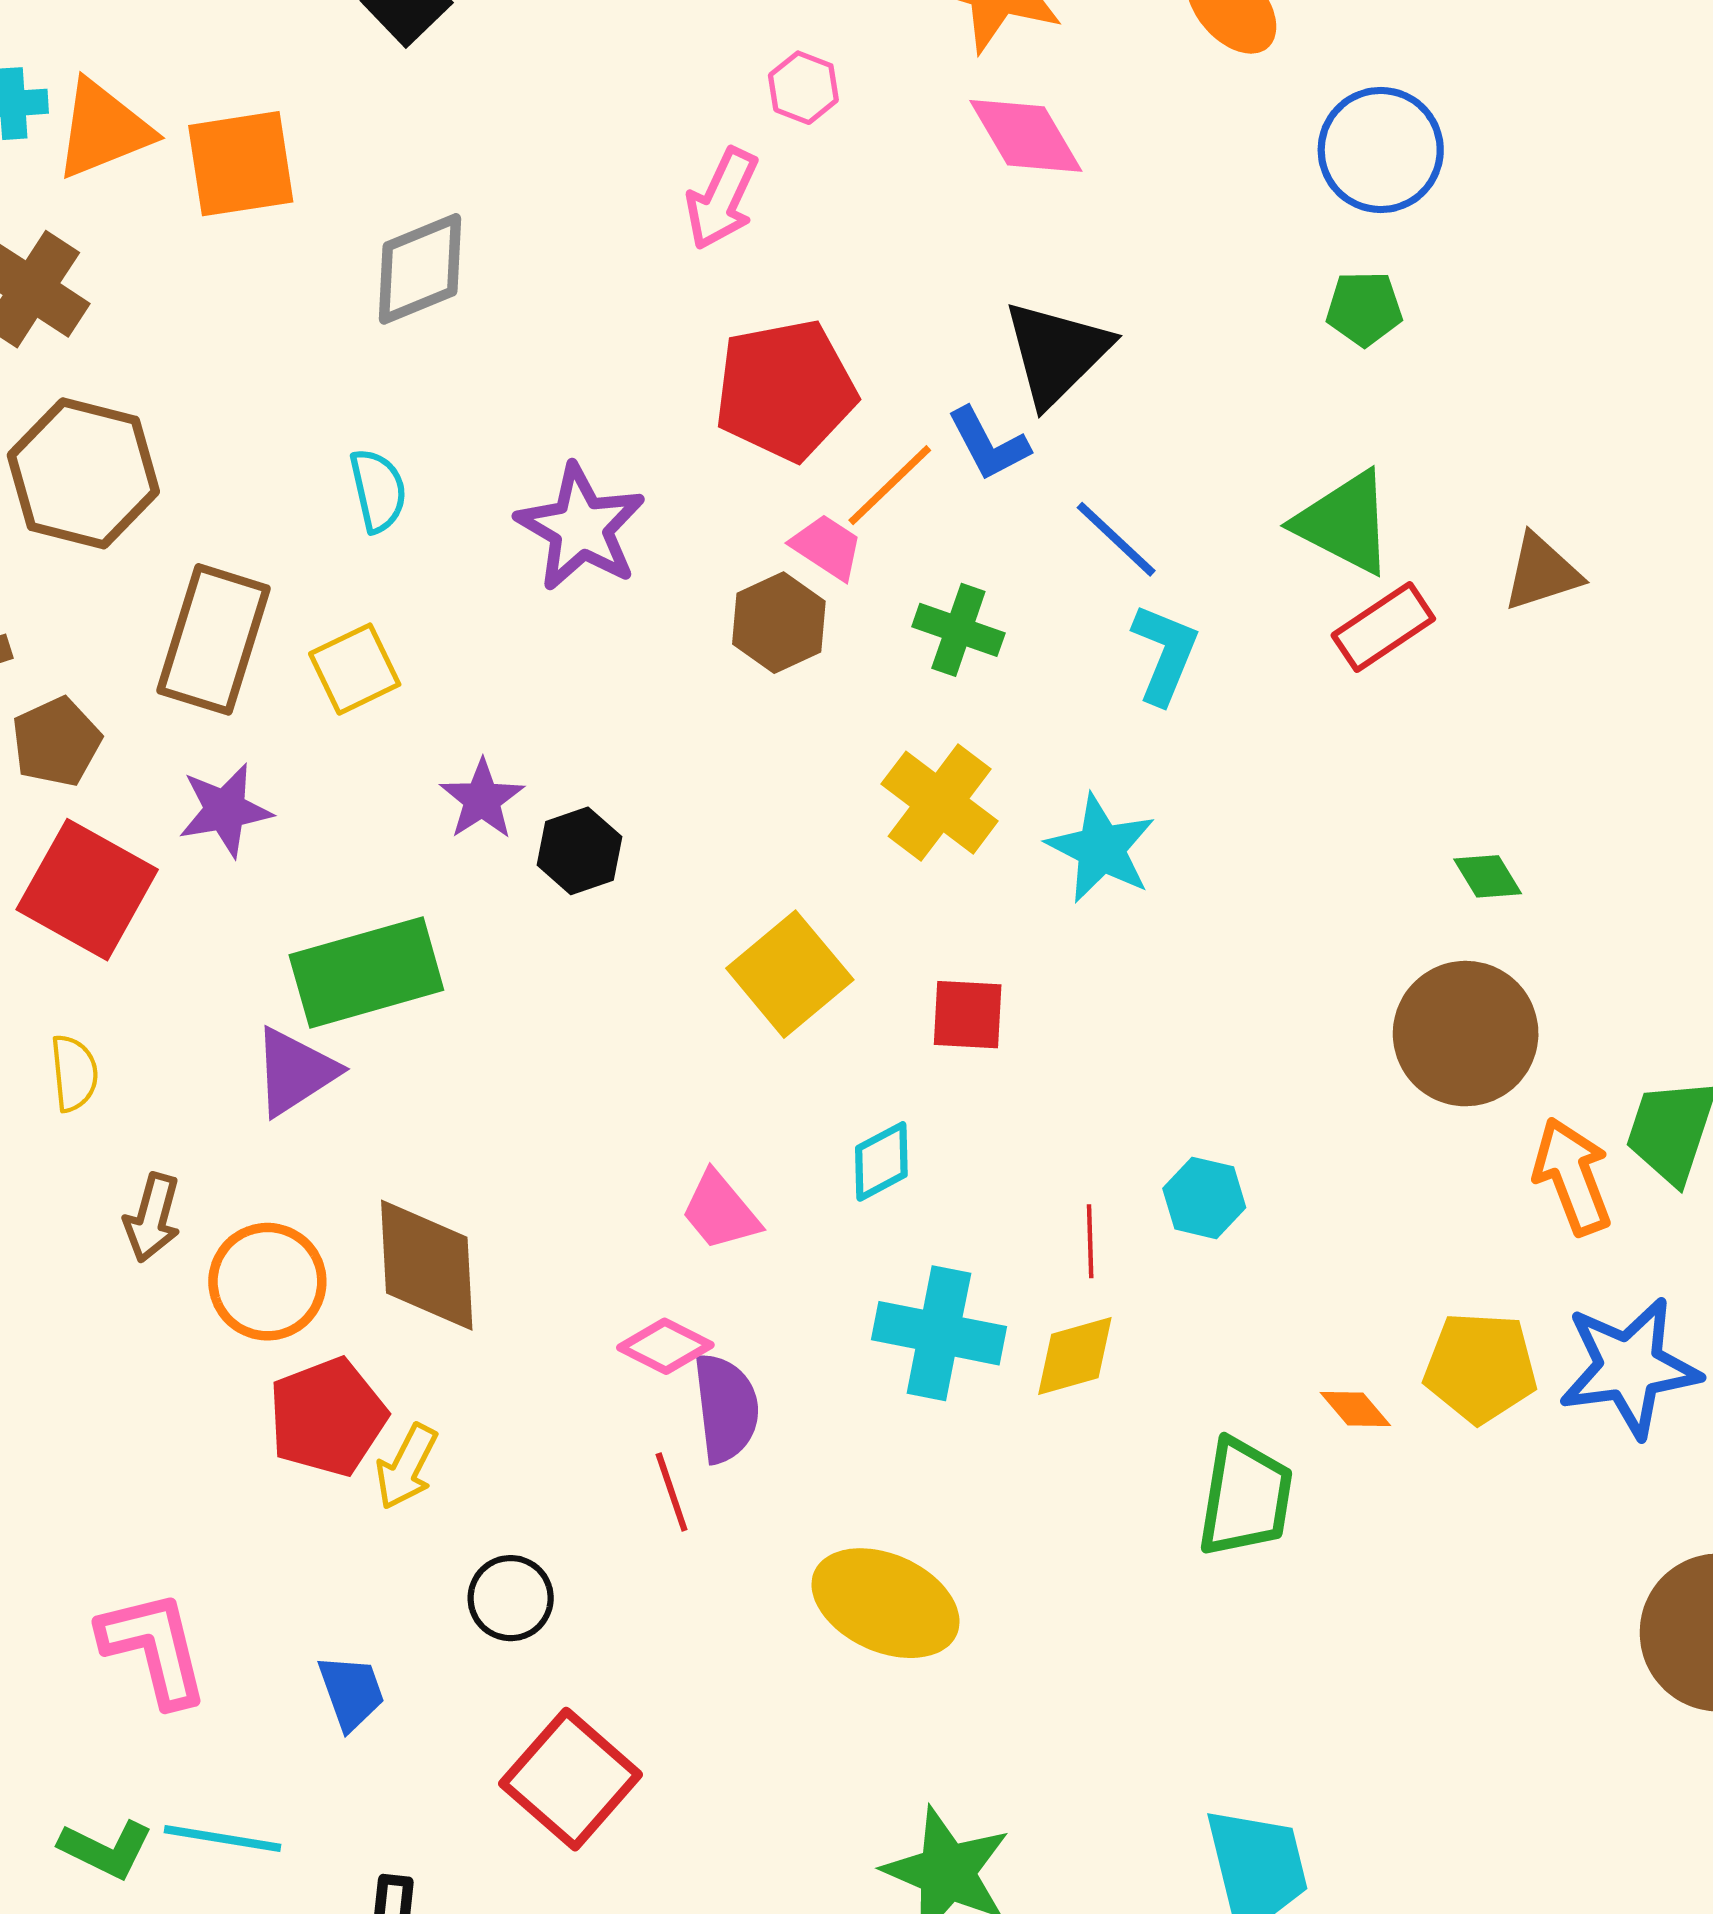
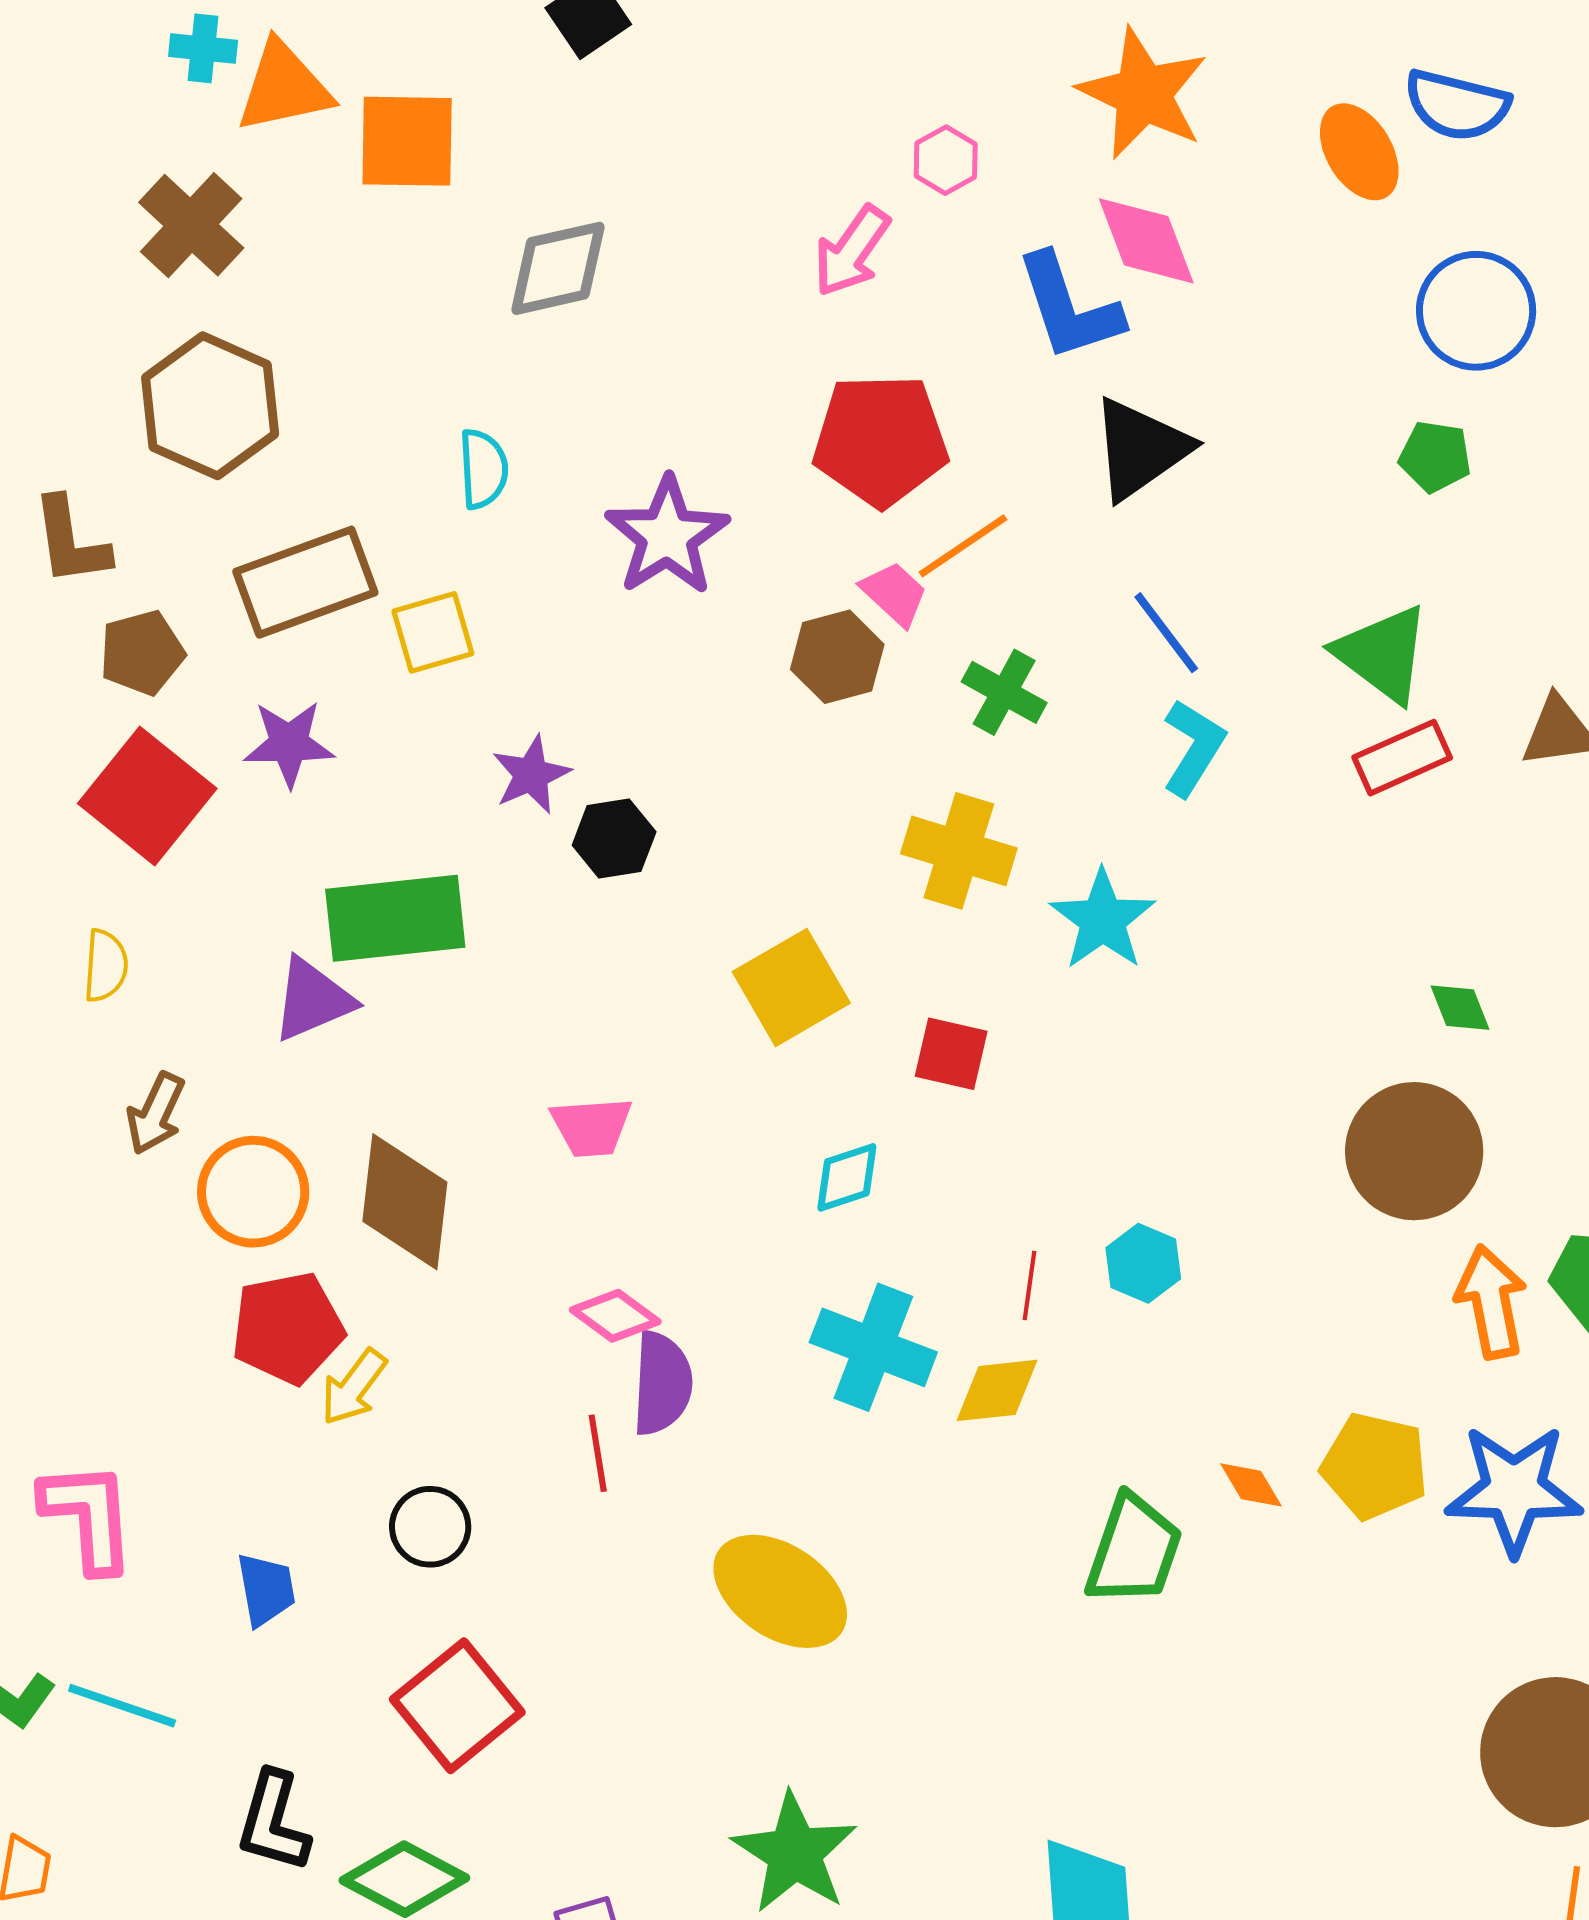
blue L-shape: (988, 444) -> (1069, 307), moved, size x1.5
brown rectangle: (213, 639) -> (305, 582), turned 43
yellow cross: (940, 803) -> (959, 851), turned -30
pink trapezoid: (720, 1211) -> (591, 1127), moved, turned -64

